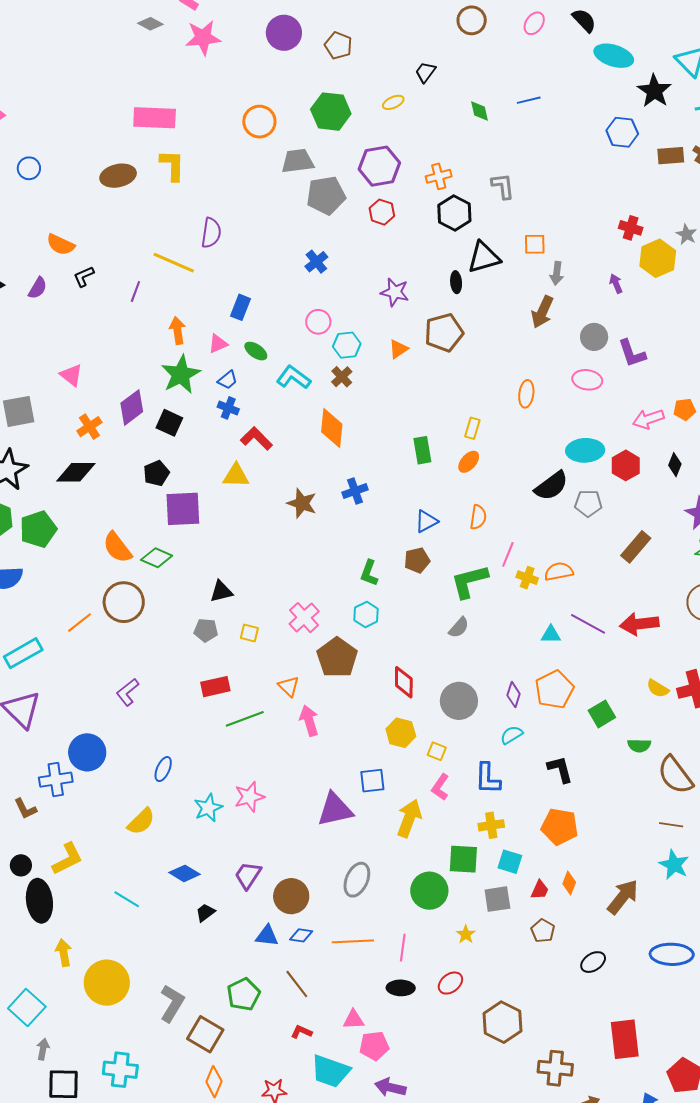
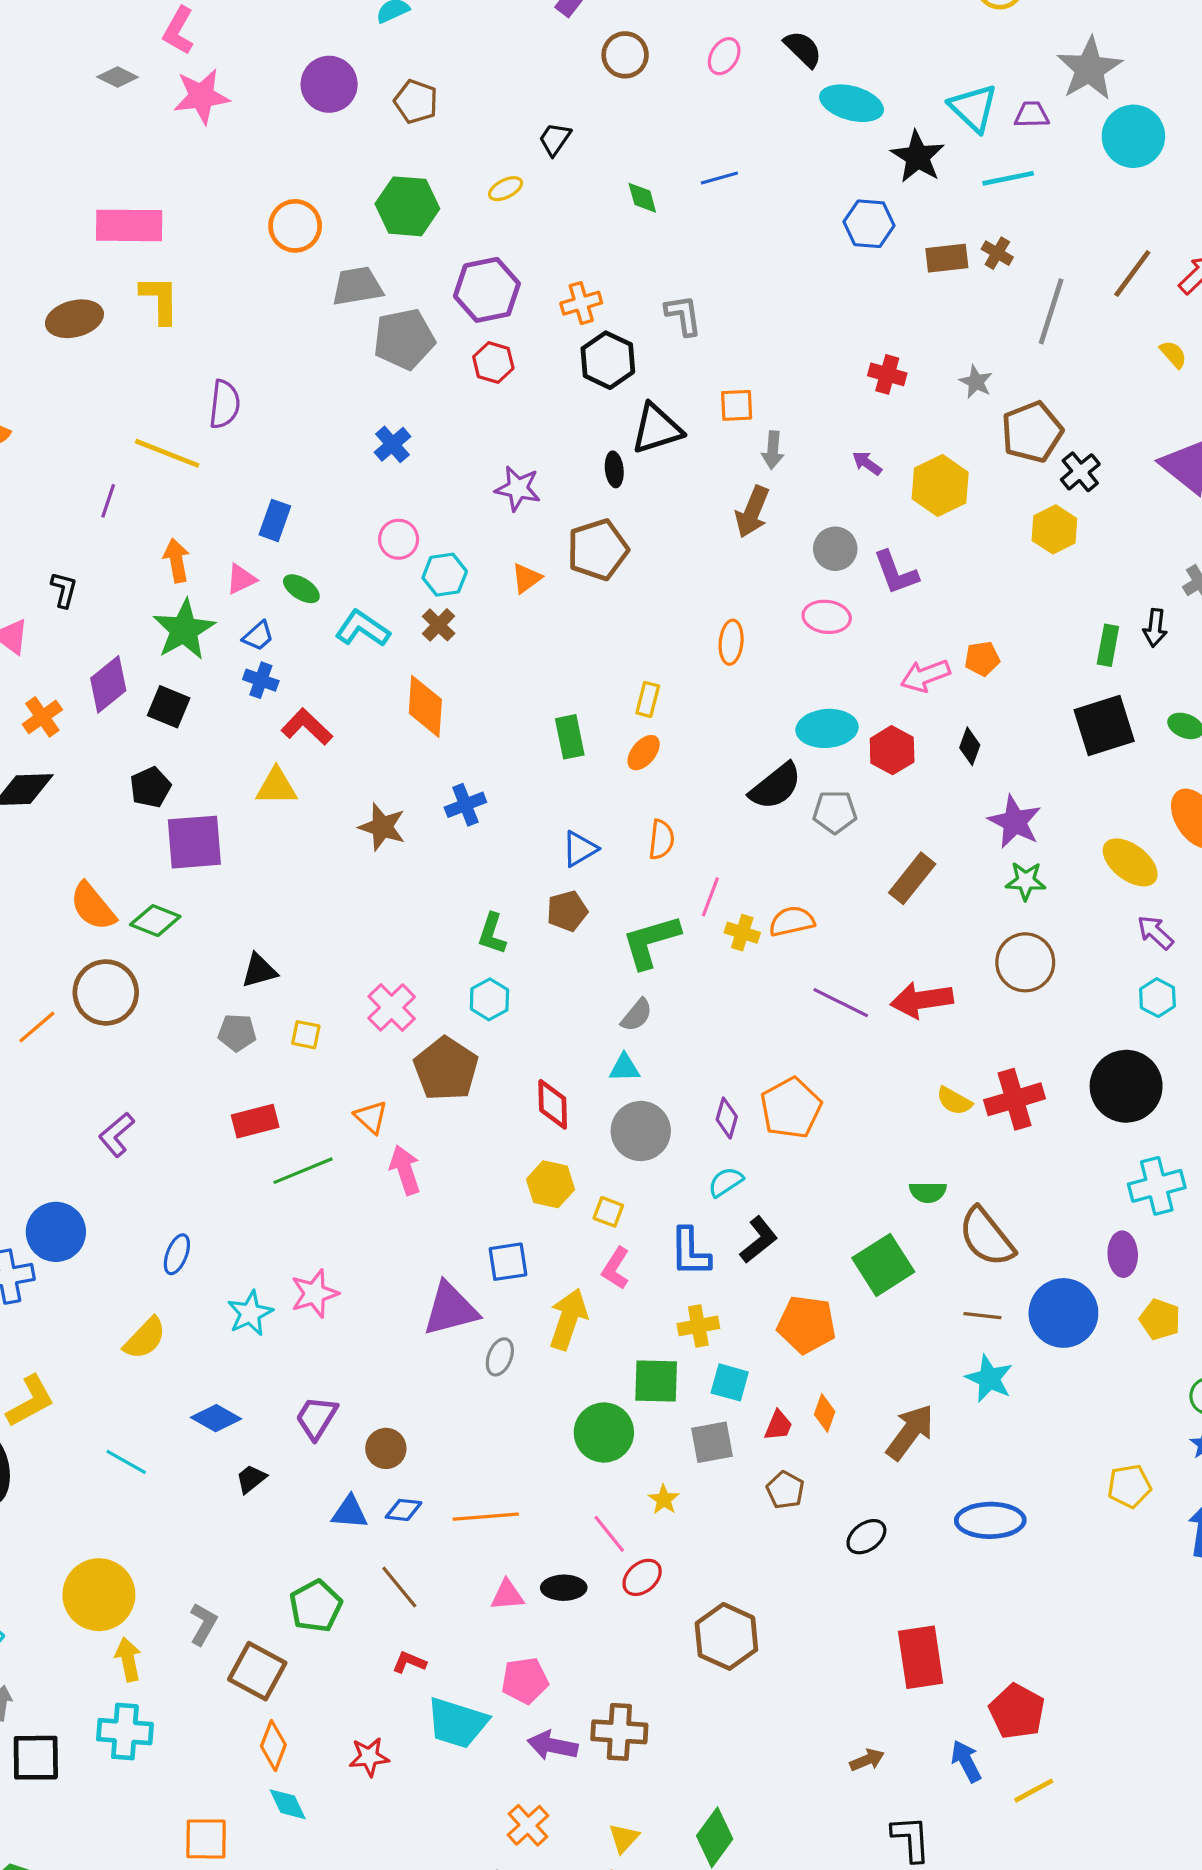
yellow hexagon: (658, 258) -> (940, 485), moved
black L-shape: (84, 276) -> (64, 590), moved, turned 130
purple arrow: (616, 284) -> (867, 463), turned -30
cyan triangle: (551, 635) -> (624, 1068), moved
green square: (602, 714) -> (883, 1265), moved, size x1.4
black L-shape: (560, 769) -> (759, 1240), moved, turned 68
gray ellipse: (357, 880) -> (500, 1357), moved, size x0.7
brown circle: (291, 896) -> (386, 1448), size x0.7
pink line: (403, 948) -> (609, 1534), moved, turned -44
yellow arrow: (64, 953) -> (128, 1659), moved
gray L-shape: (172, 1003) -> (203, 1624), size x0.7
pink triangle: (354, 1020) -> (507, 1595), moved
brown cross: (555, 1068) -> (619, 1732), moved

